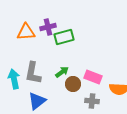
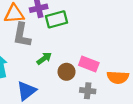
green arrow: (62, 72) -> (44, 58), moved
gray L-shape: (33, 73) -> (22, 35), moved

